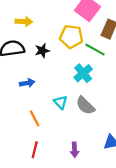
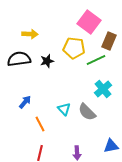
green line: (95, 50) -> (96, 60), turned -54
cyan cross: (83, 73) -> (103, 89), moved
blue arrow: (27, 83) -> (25, 102), moved, turned -40

